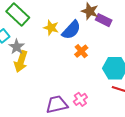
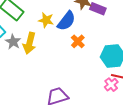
yellow arrow: (21, 61) -> (29, 43), moved
pink cross: (80, 99) -> (111, 85), moved

